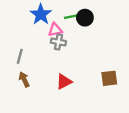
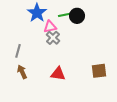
gray cross: (58, 42) -> (53, 38), turned 32
red triangle: (64, 82) -> (58, 74), turned 35

